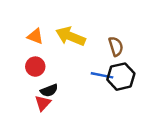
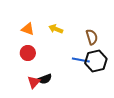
yellow arrow: (71, 36) -> (56, 29), size x0.6
black semicircle: (49, 90) -> (45, 79), moved

